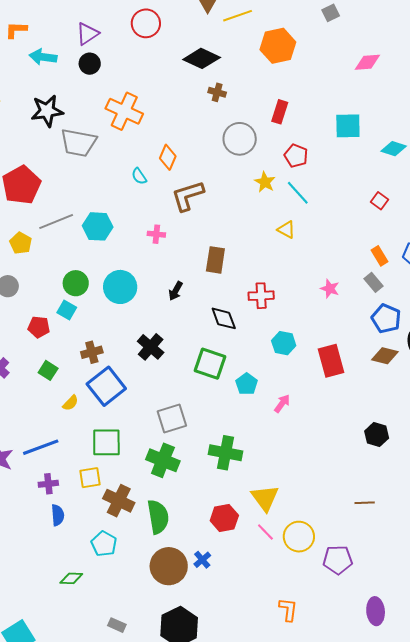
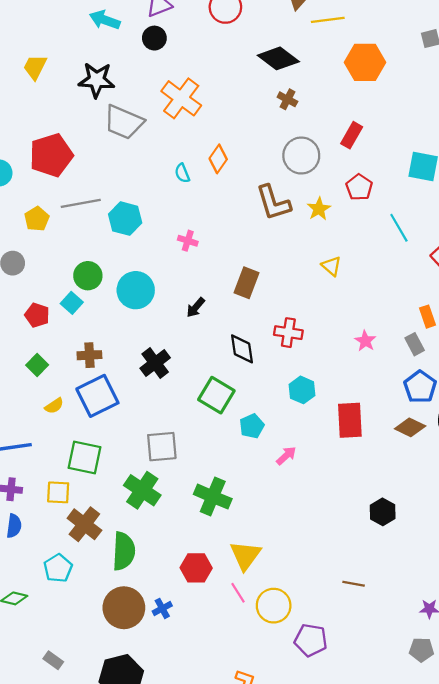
cyan line: (298, 193) -> (399, 228), moved
brown L-shape: (188, 196) -> (273, 203), moved, turned -102

